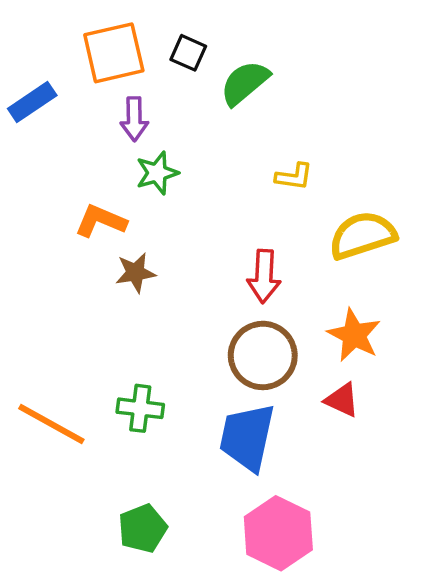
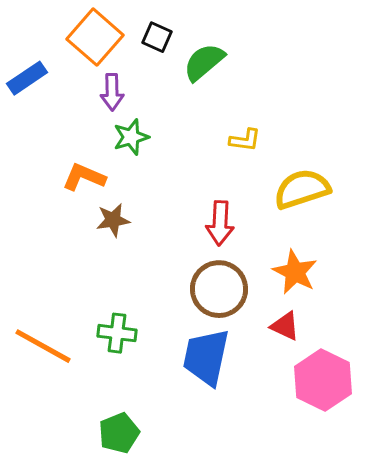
orange square: (114, 53) -> (95, 37), turned -36
pink hexagon: (278, 533) -> (323, 380), moved

